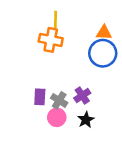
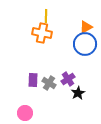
orange triangle: (104, 33) -> (86, 27), turned -32
pink circle: (57, 117) -> (25, 113), moved
black star: (86, 120) -> (78, 93), moved

